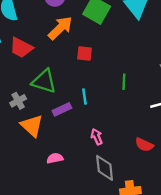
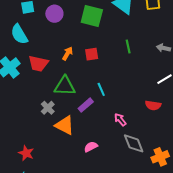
orange arrow: (60, 28) -> (67, 54), moved, size x0.6
green line: (124, 82) -> (128, 47), moved
red semicircle: (144, 145) -> (153, 105), moved

